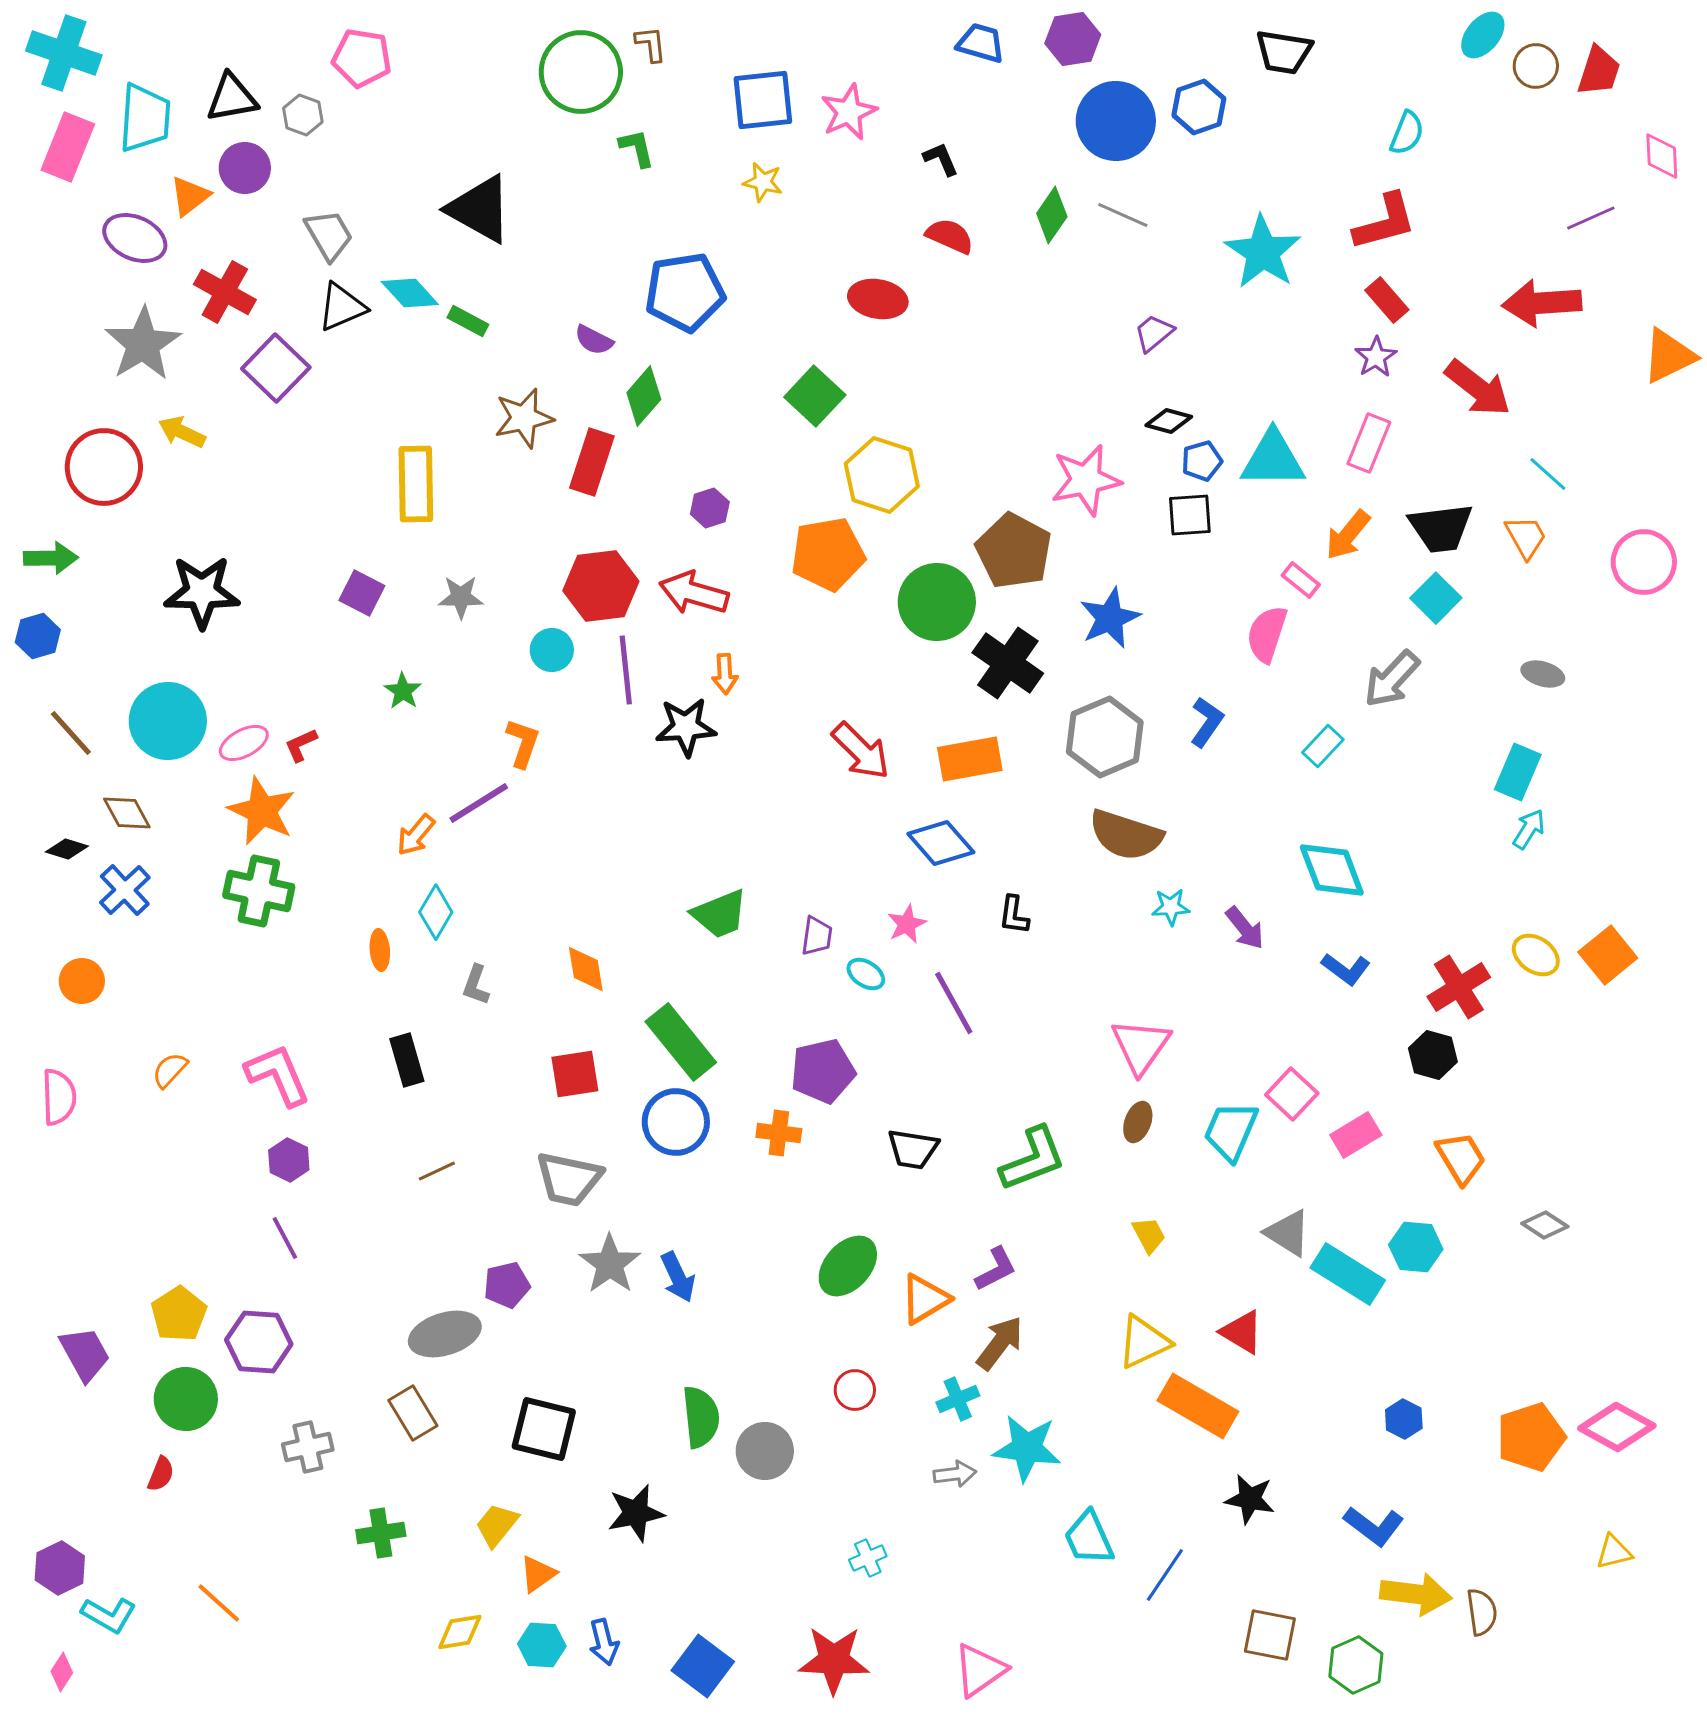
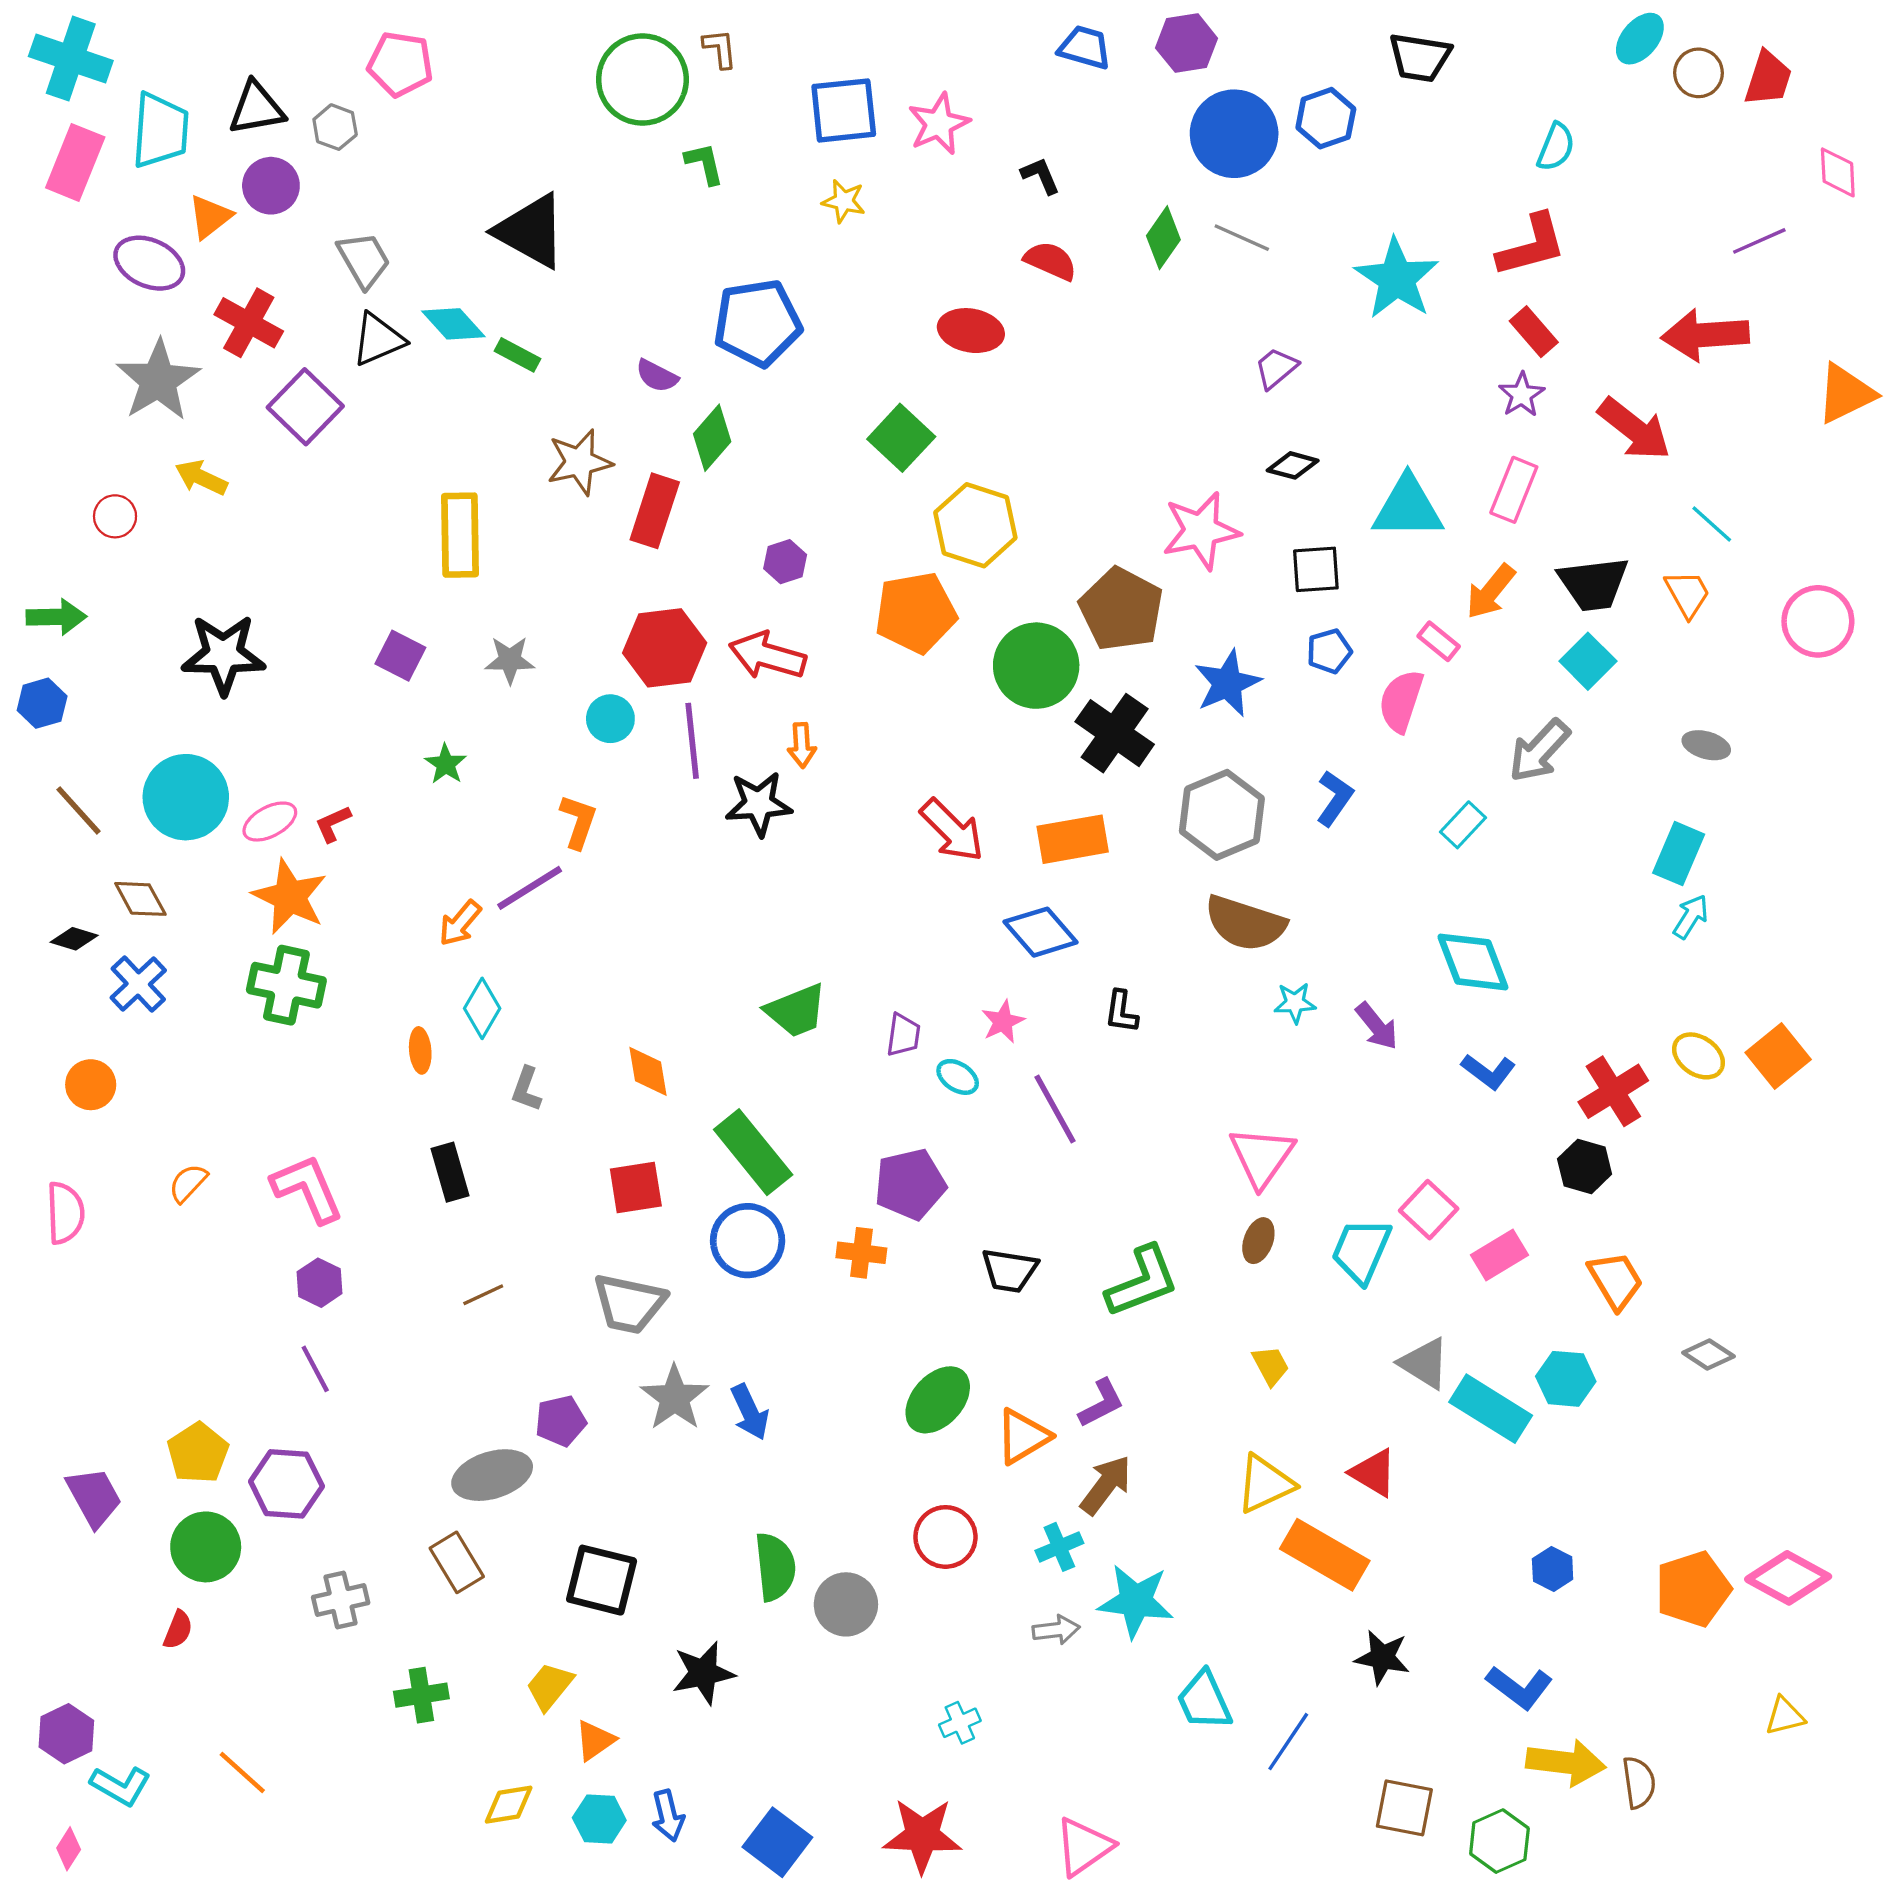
blue pentagon: (1202, 461) -> (1329, 651), moved
red circle: (104, 467) -> (115, 516), size x0.5
red circle: (855, 1390) -> (945, 1537), size x1.4

